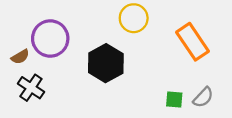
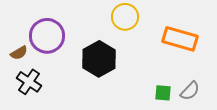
orange rectangle: (192, 42) -> (180, 39), turned -40

